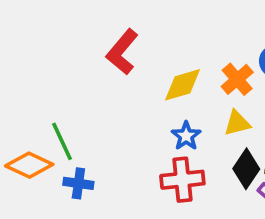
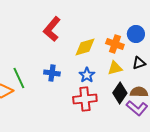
orange cross: (237, 79) -> (115, 44), turned -30
blue cross: (78, 183) -> (52, 73), moved

